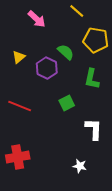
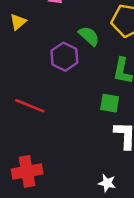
yellow triangle: (19, 57) -> (18, 22), moved
green square: (67, 103) -> (110, 103), moved, turned 35

